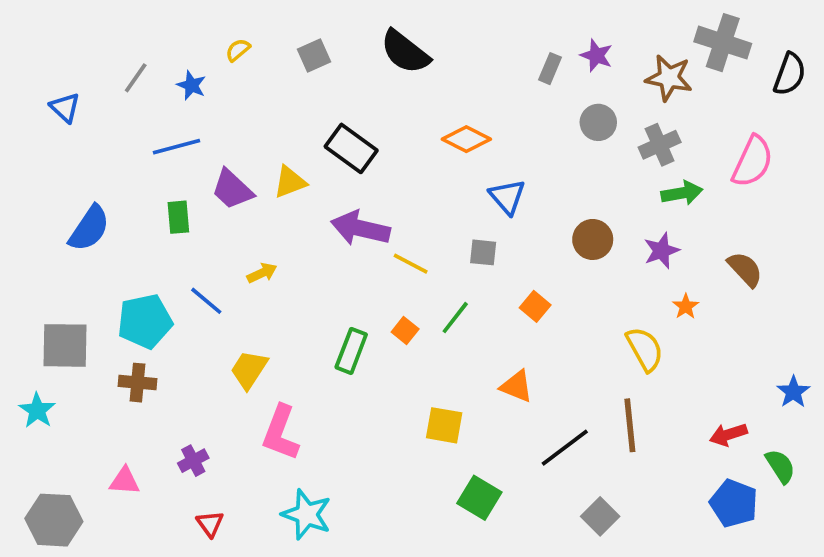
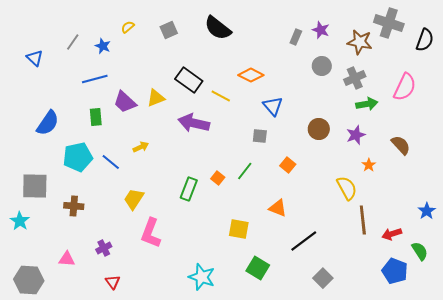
yellow line: (411, 264) -> (221, 96), moved
cyan pentagon: (145, 321) -> (78, 157), moved
brown line: (630, 425) -> (363, 220), moved
cyan star: (307, 514) -> (202, 277), moved

